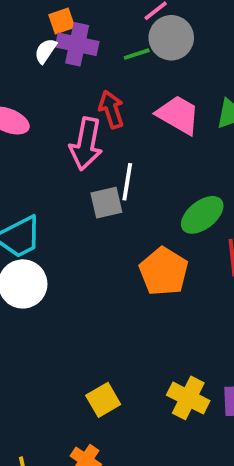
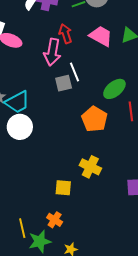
white line: (127, 182) -> (74, 72), turned -30
yellow cross: (188, 398) -> (90, 167), moved
yellow square: (103, 400) -> (63, 188), turned 36

